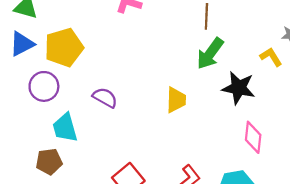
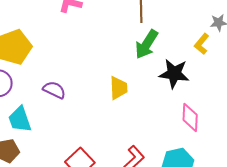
yellow L-shape: (271, 57) -> (202, 44), turned -105

